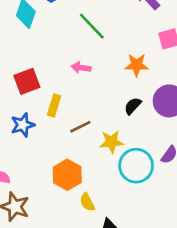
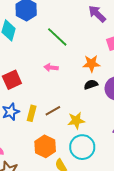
yellow rectangle: (54, 105) -> (32, 113), moved
black semicircle: (133, 106) -> (91, 85), moved, turned 32
cyan circle: (136, 166) -> (82, 147), moved

